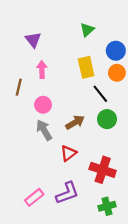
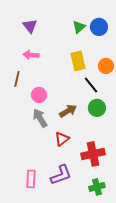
purple triangle: (33, 40) -> (30, 26), moved
blue circle: (116, 51) -> (99, 27), moved
pink arrow: (42, 69) -> (31, 55), moved, turned -84
red cross: (103, 170) -> (93, 154), turned -30
pink rectangle: (34, 197) -> (31, 179), turned -48

